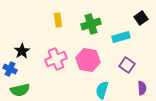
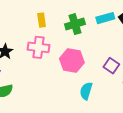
cyan rectangle: (121, 37) -> (105, 18), moved
pink cross: (56, 59) -> (38, 47), moved, turned 30

